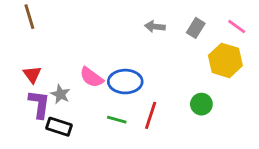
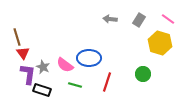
brown line: (29, 17) -> (17, 37), moved
pink semicircle: (91, 77) -> (65, 65), moved
green line: (117, 120) -> (75, 85), moved

